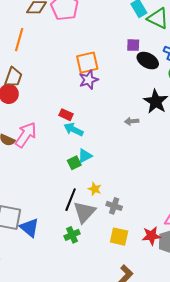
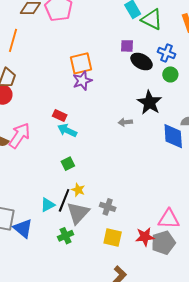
cyan triangle: (85, 156) -> (48, 205), moved
yellow star: (95, 189) -> (78, 190), moved

